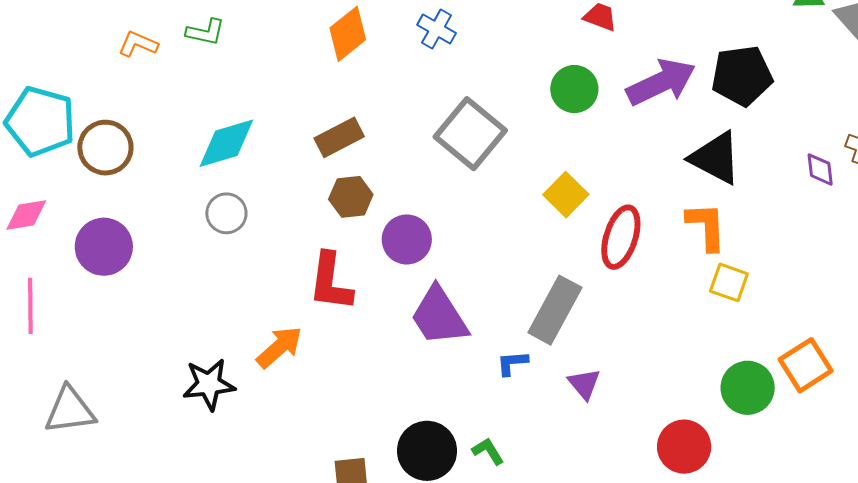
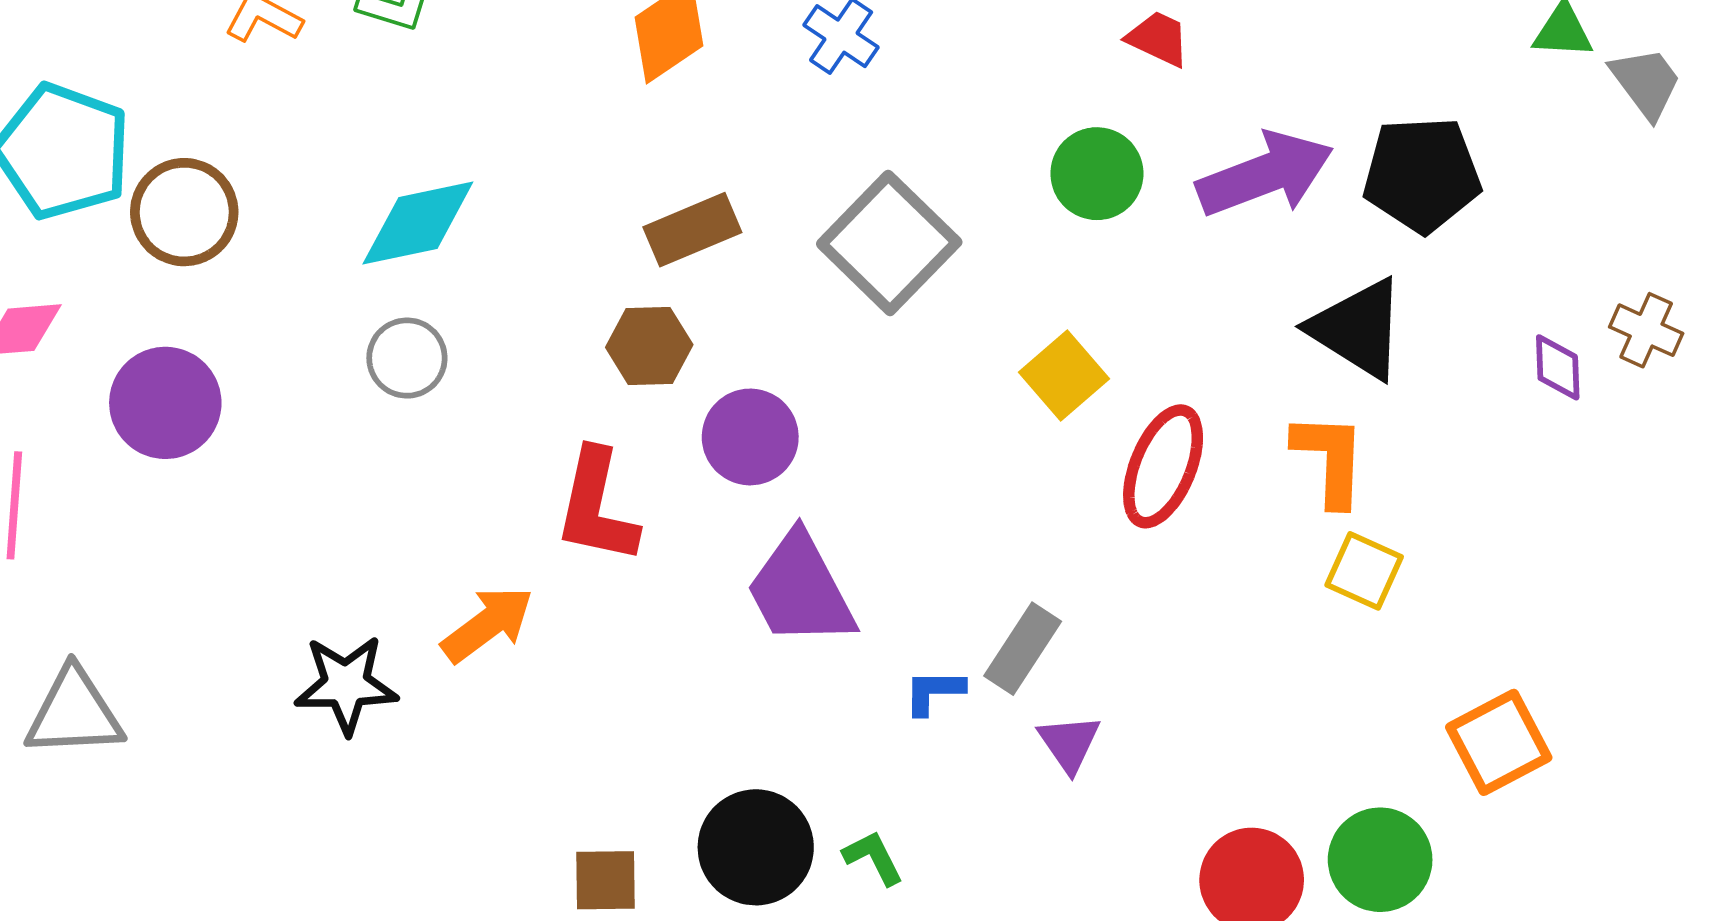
brown rectangle: (339, 137) -> (692, 230), moved
gray rectangle: (555, 310) -> (1023, 649), moved, size x0.7
green circle: (748, 388) -> (1380, 860), moved

